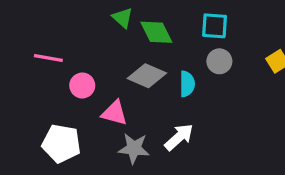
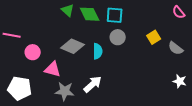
green triangle: (123, 18) -> (68, 10), moved
green diamond: (156, 32) -> (90, 14), moved

